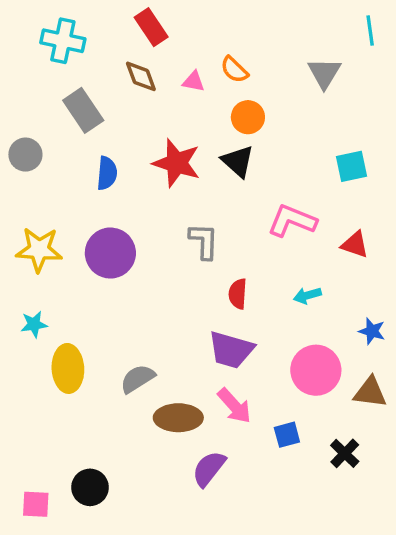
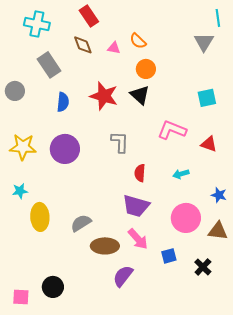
gray triangle: (324, 73) -> (204, 42), moved

